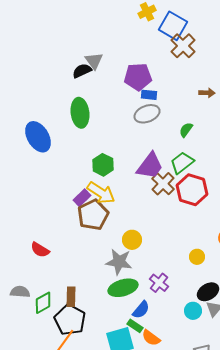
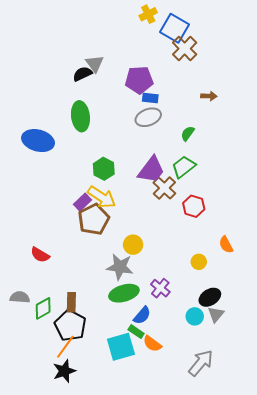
blue ellipse: (38, 137) -> (38, 141), turned -44
red hexagon: (192, 190) -> (194, 206), moved, size x0.7

